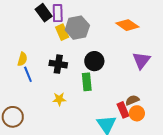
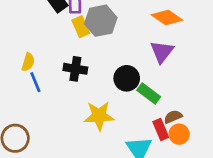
purple triangle: (141, 60) -> (162, 52), moved
black circle: (94, 61) -> (127, 78), moved
green rectangle: (87, 82) -> (149, 94), moved, turned -48
yellow star: (59, 99) -> (99, 116), moved, size x1.6

